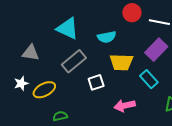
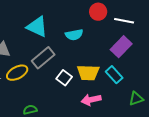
yellow trapezoid: (121, 62) -> (88, 73), moved
white square: (96, 82) -> (64, 78), turned -35
yellow ellipse: (44, 90) -> (17, 73), moved

